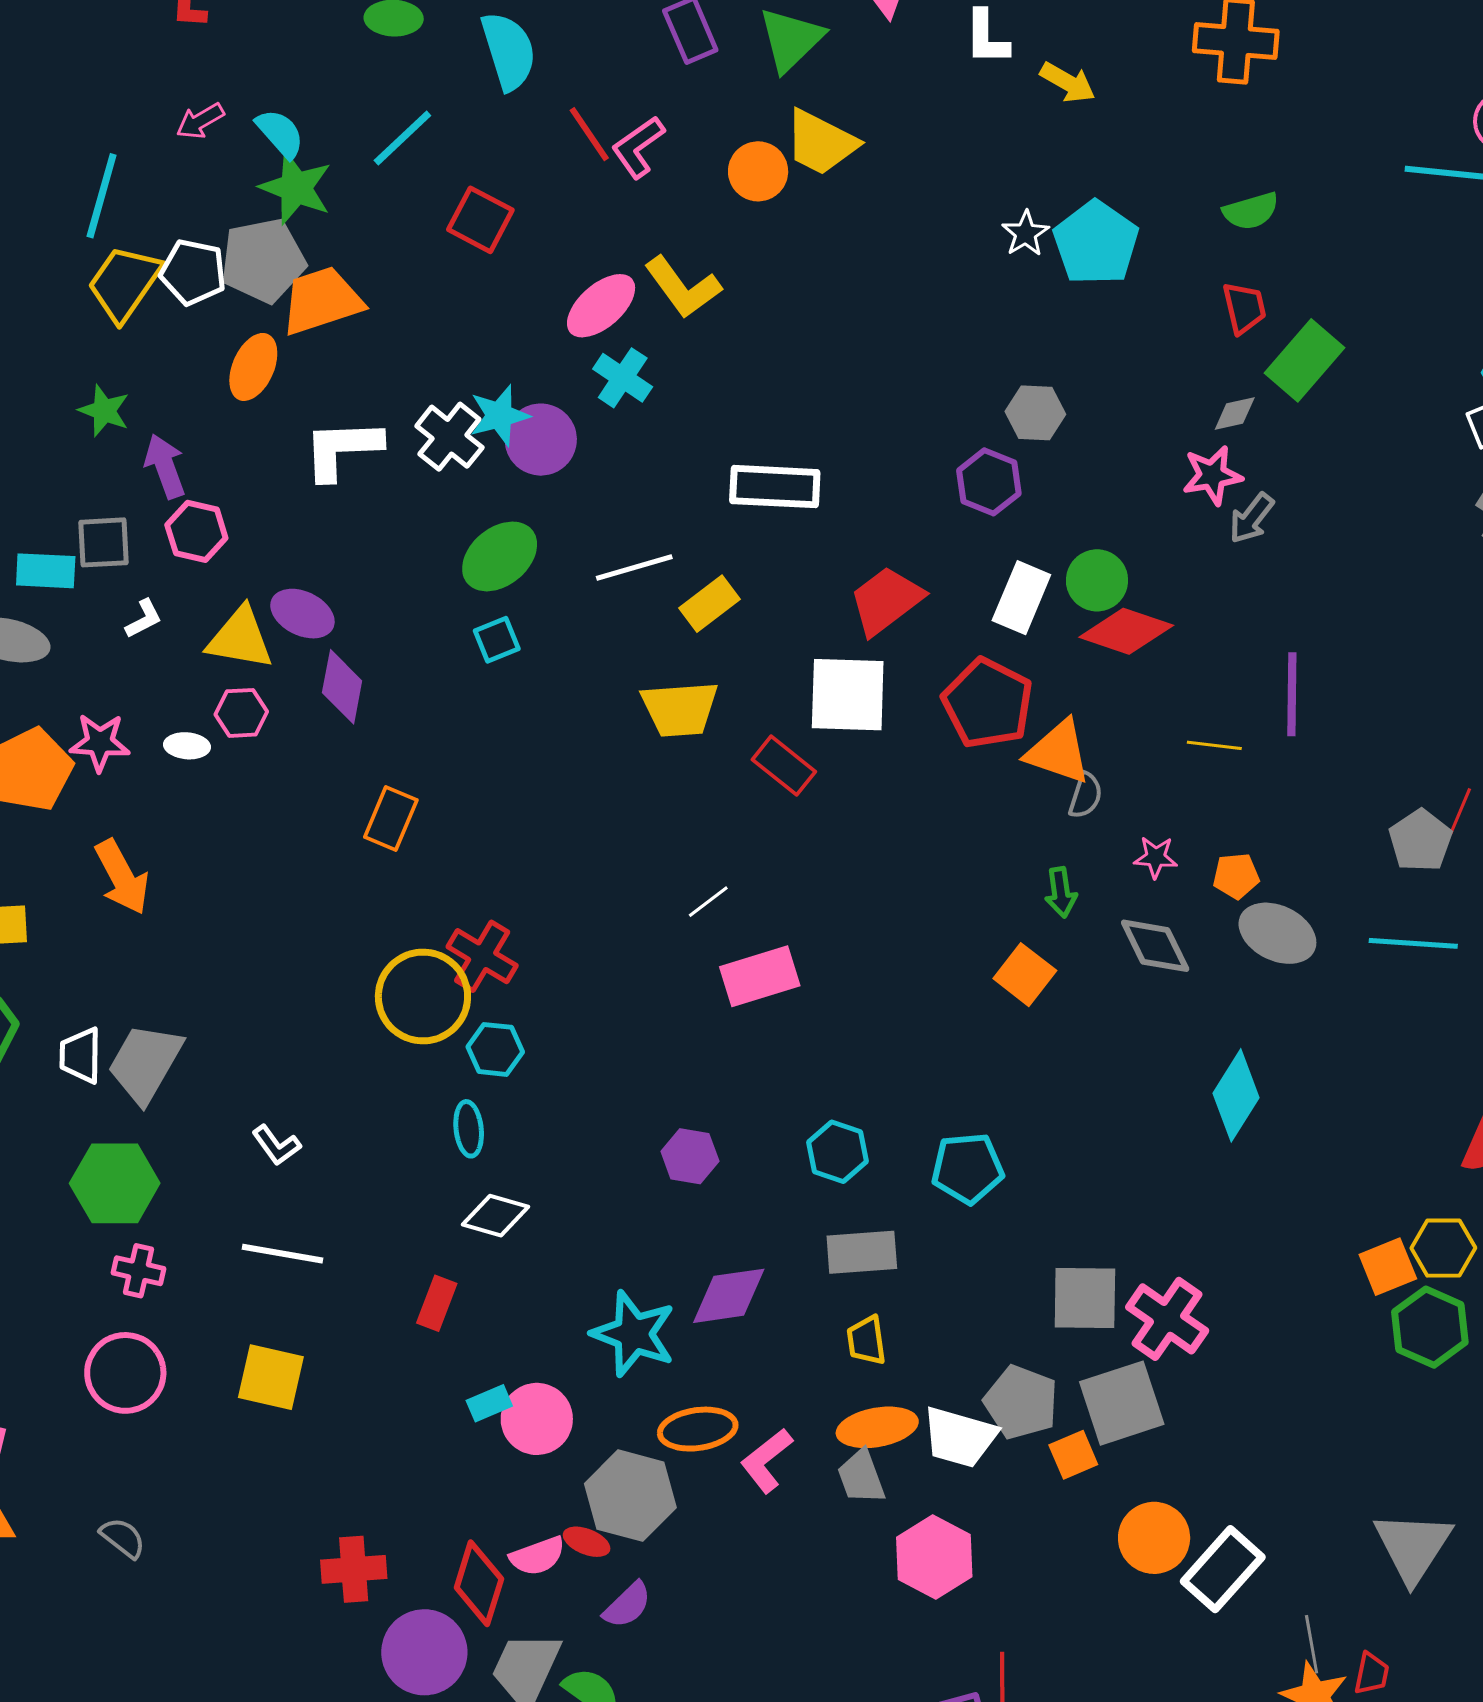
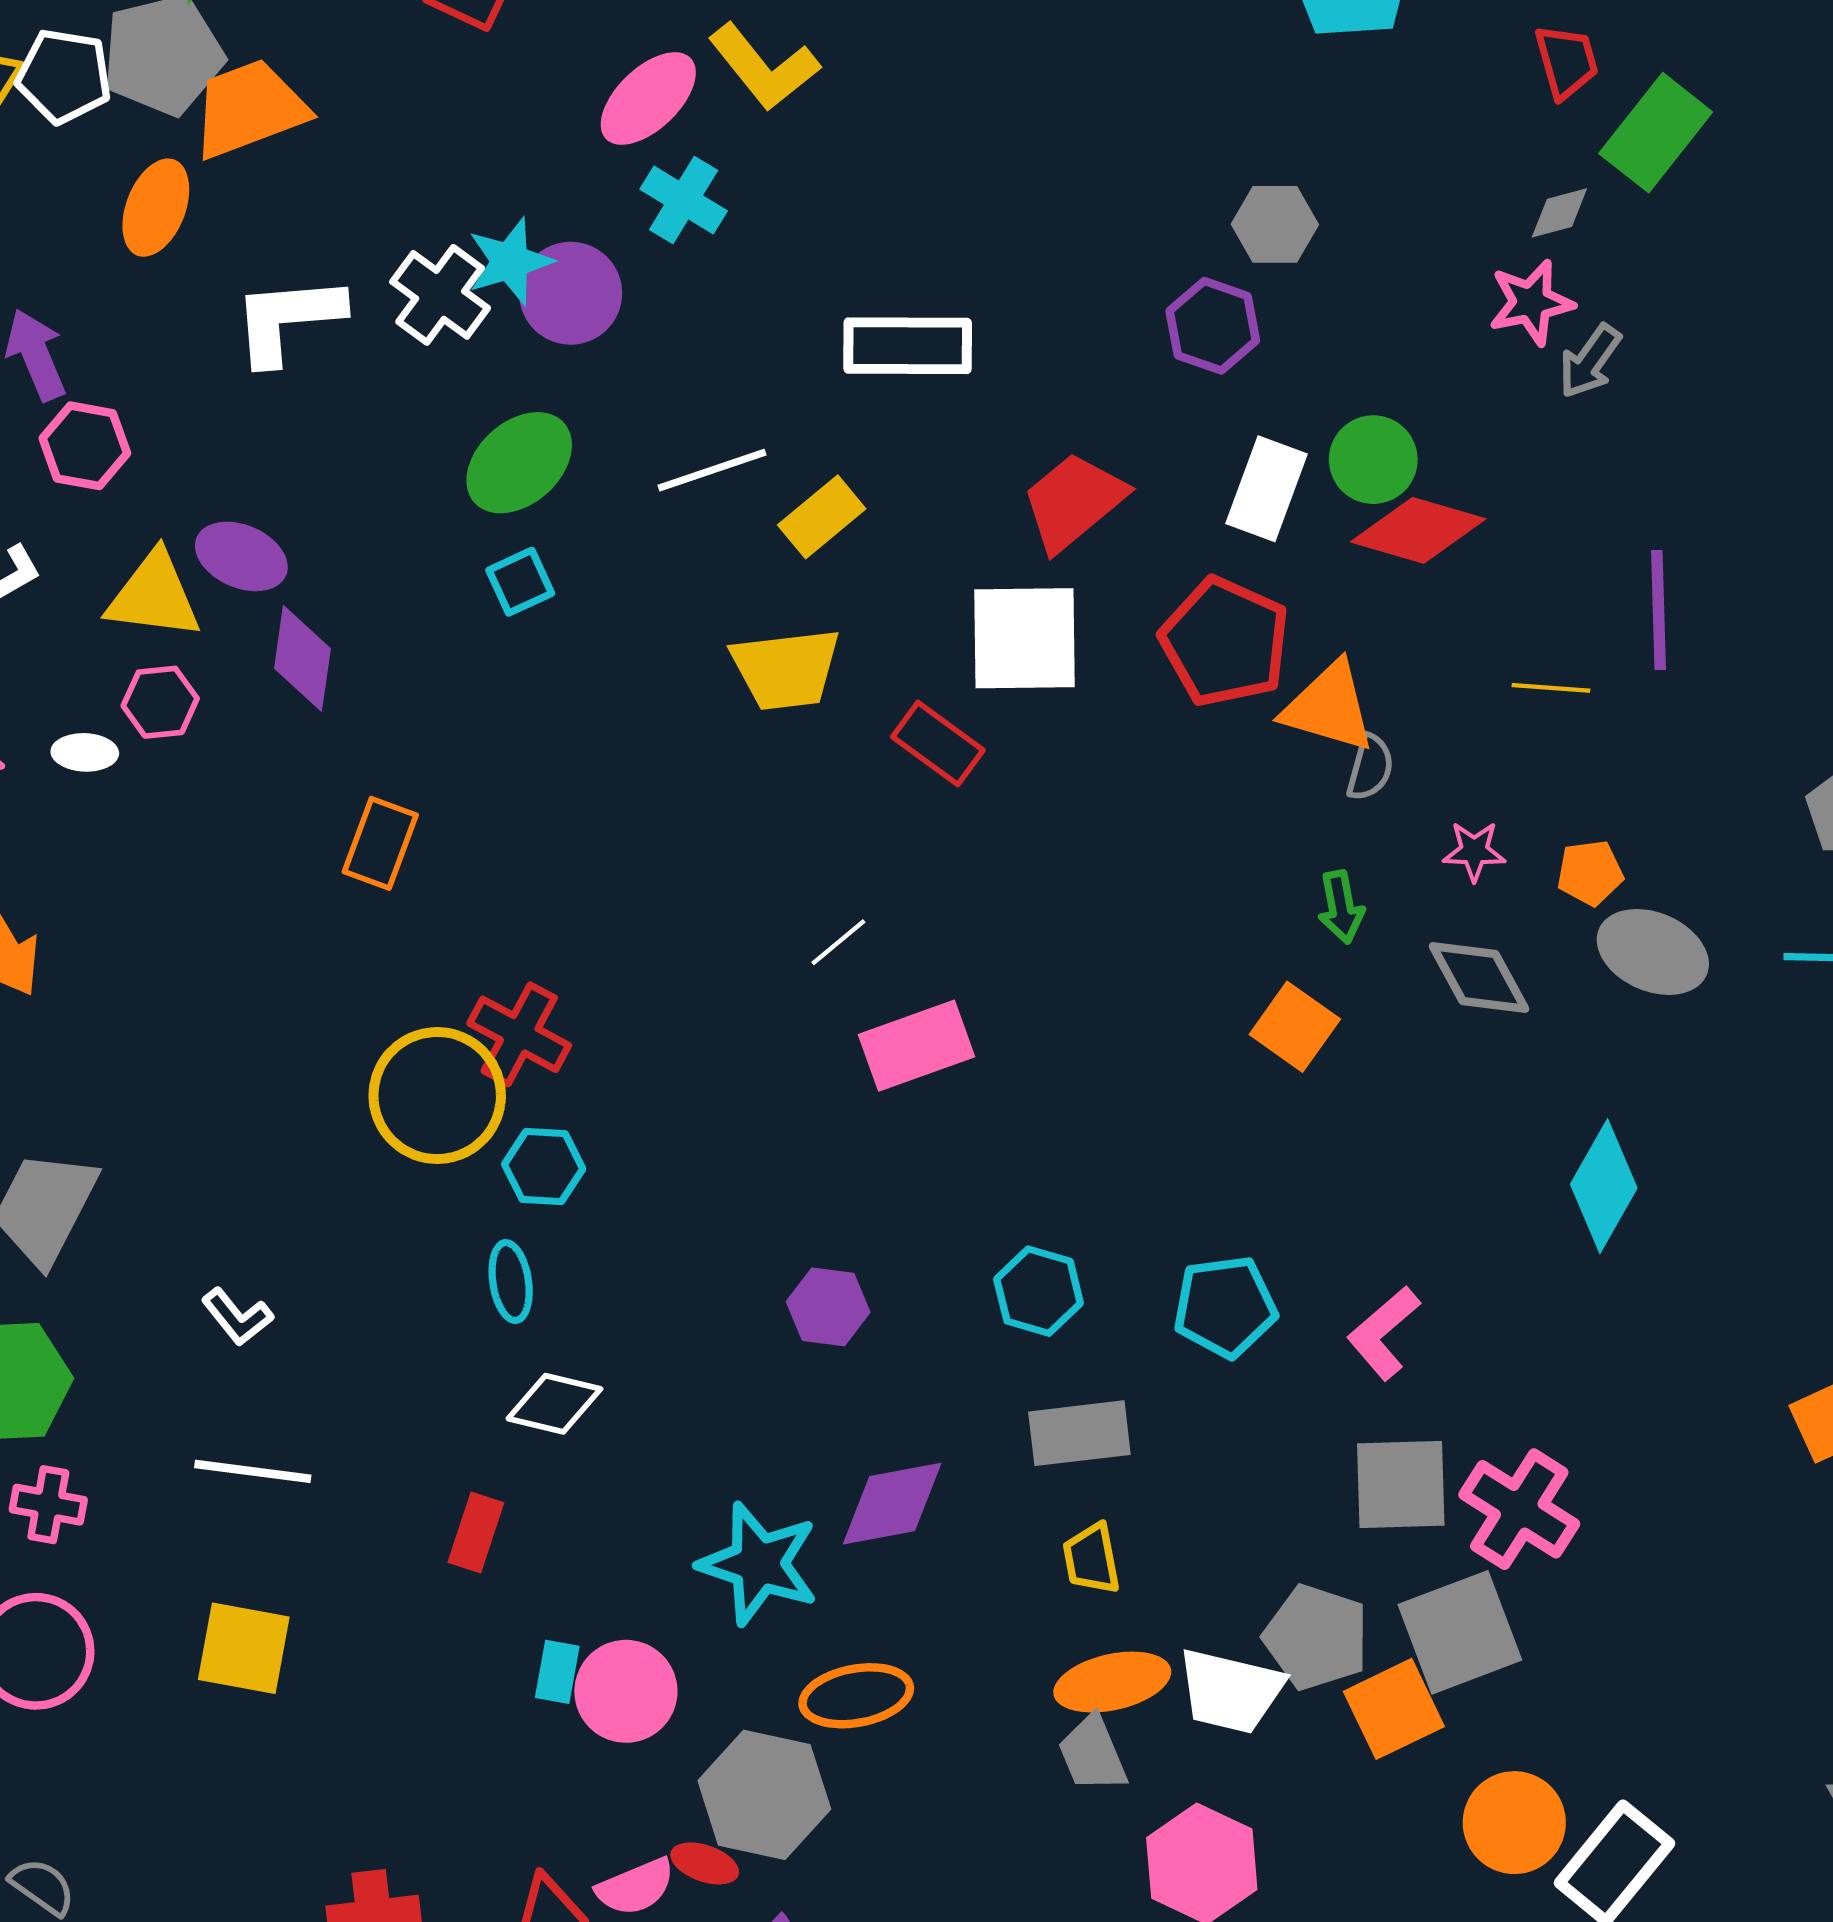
cyan rectangle: (489, 1403) -> (557, 1672), turned -54
orange square: (1073, 1455) -> (1394, 1709), size x1.4
pink L-shape: (766, 1460) -> (1384, 1333), moved

